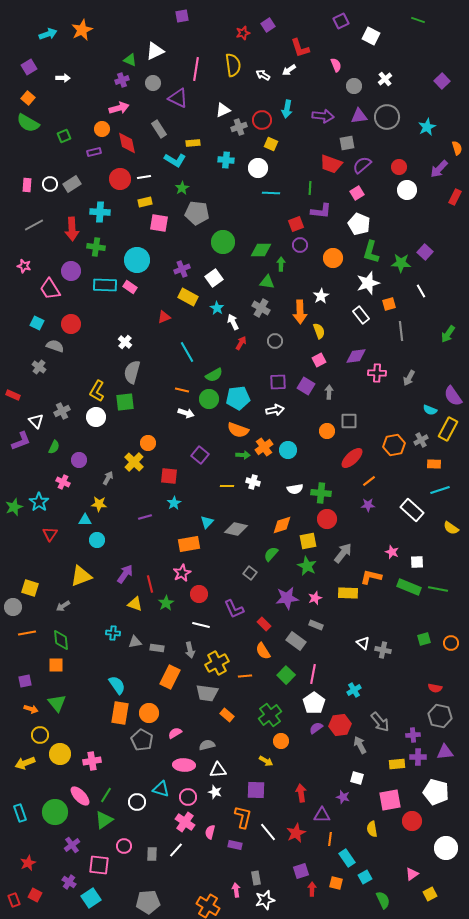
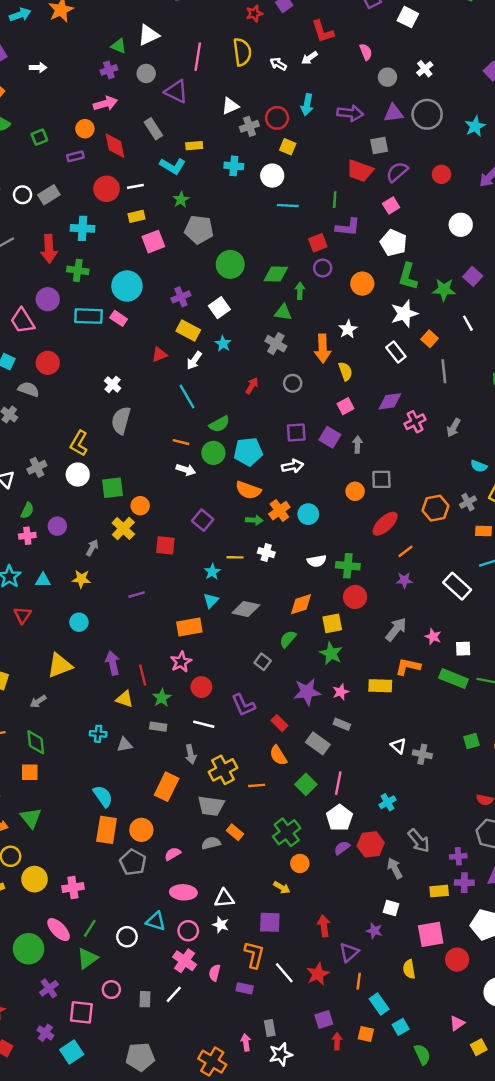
white circle: (407, 190) -> (461, 225), moved
pink square: (159, 223) -> (153, 242), turned -30
orange square: (389, 304) -> (430, 339), turned -32
white arrow: (233, 322) -> (194, 360), moved, turned -119
pink cross: (377, 373) -> (415, 422), turned -30
green square: (125, 402) -> (113, 488), moved
pink cross: (63, 482) -> (27, 536), moved, turned -32
cyan star: (174, 503) -> (212, 572), moved
cyan triangle: (85, 520) -> (43, 580), moved
gray arrow: (343, 553) -> (396, 629), moved
purple arrow: (125, 574) -> (113, 663), turned -48
gray rectangle: (157, 648) -> (158, 727), moved
gray semicircle: (207, 745) -> (211, 843), moved
purple triangle: (322, 815) -> (349, 952), turned -42

